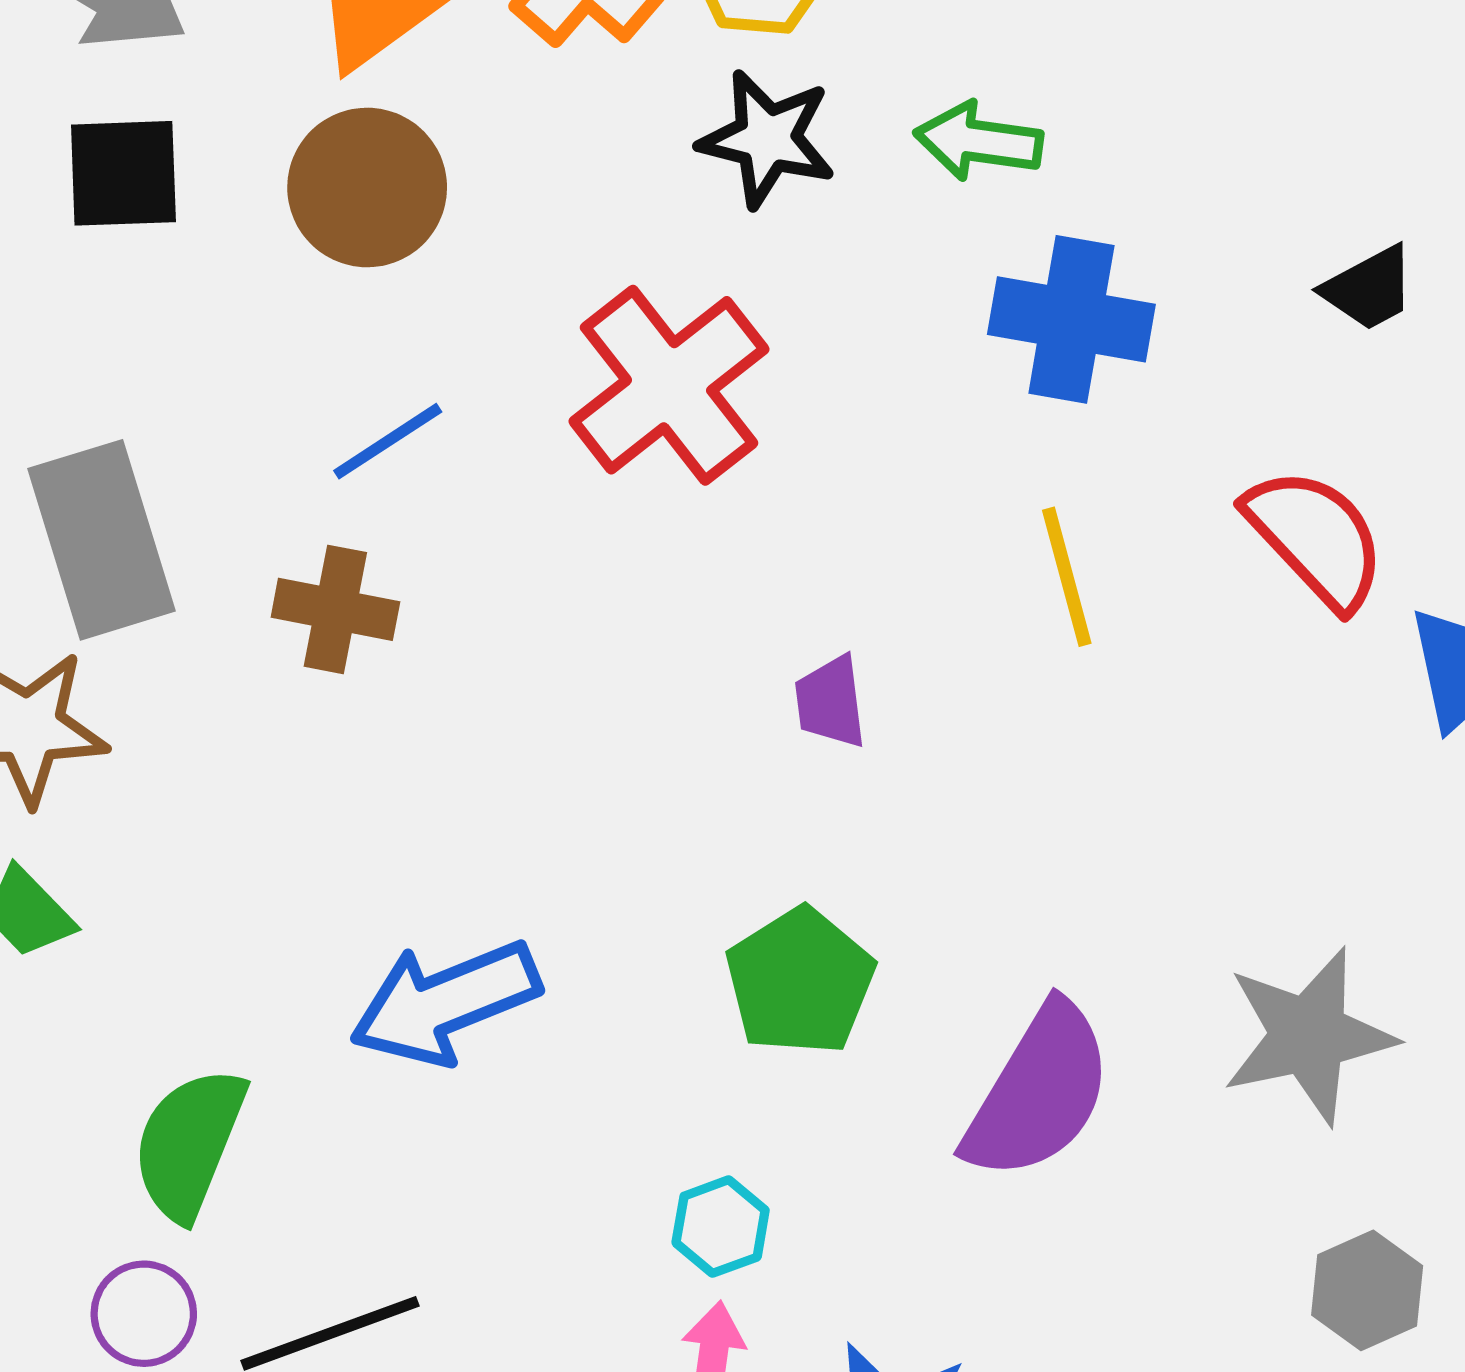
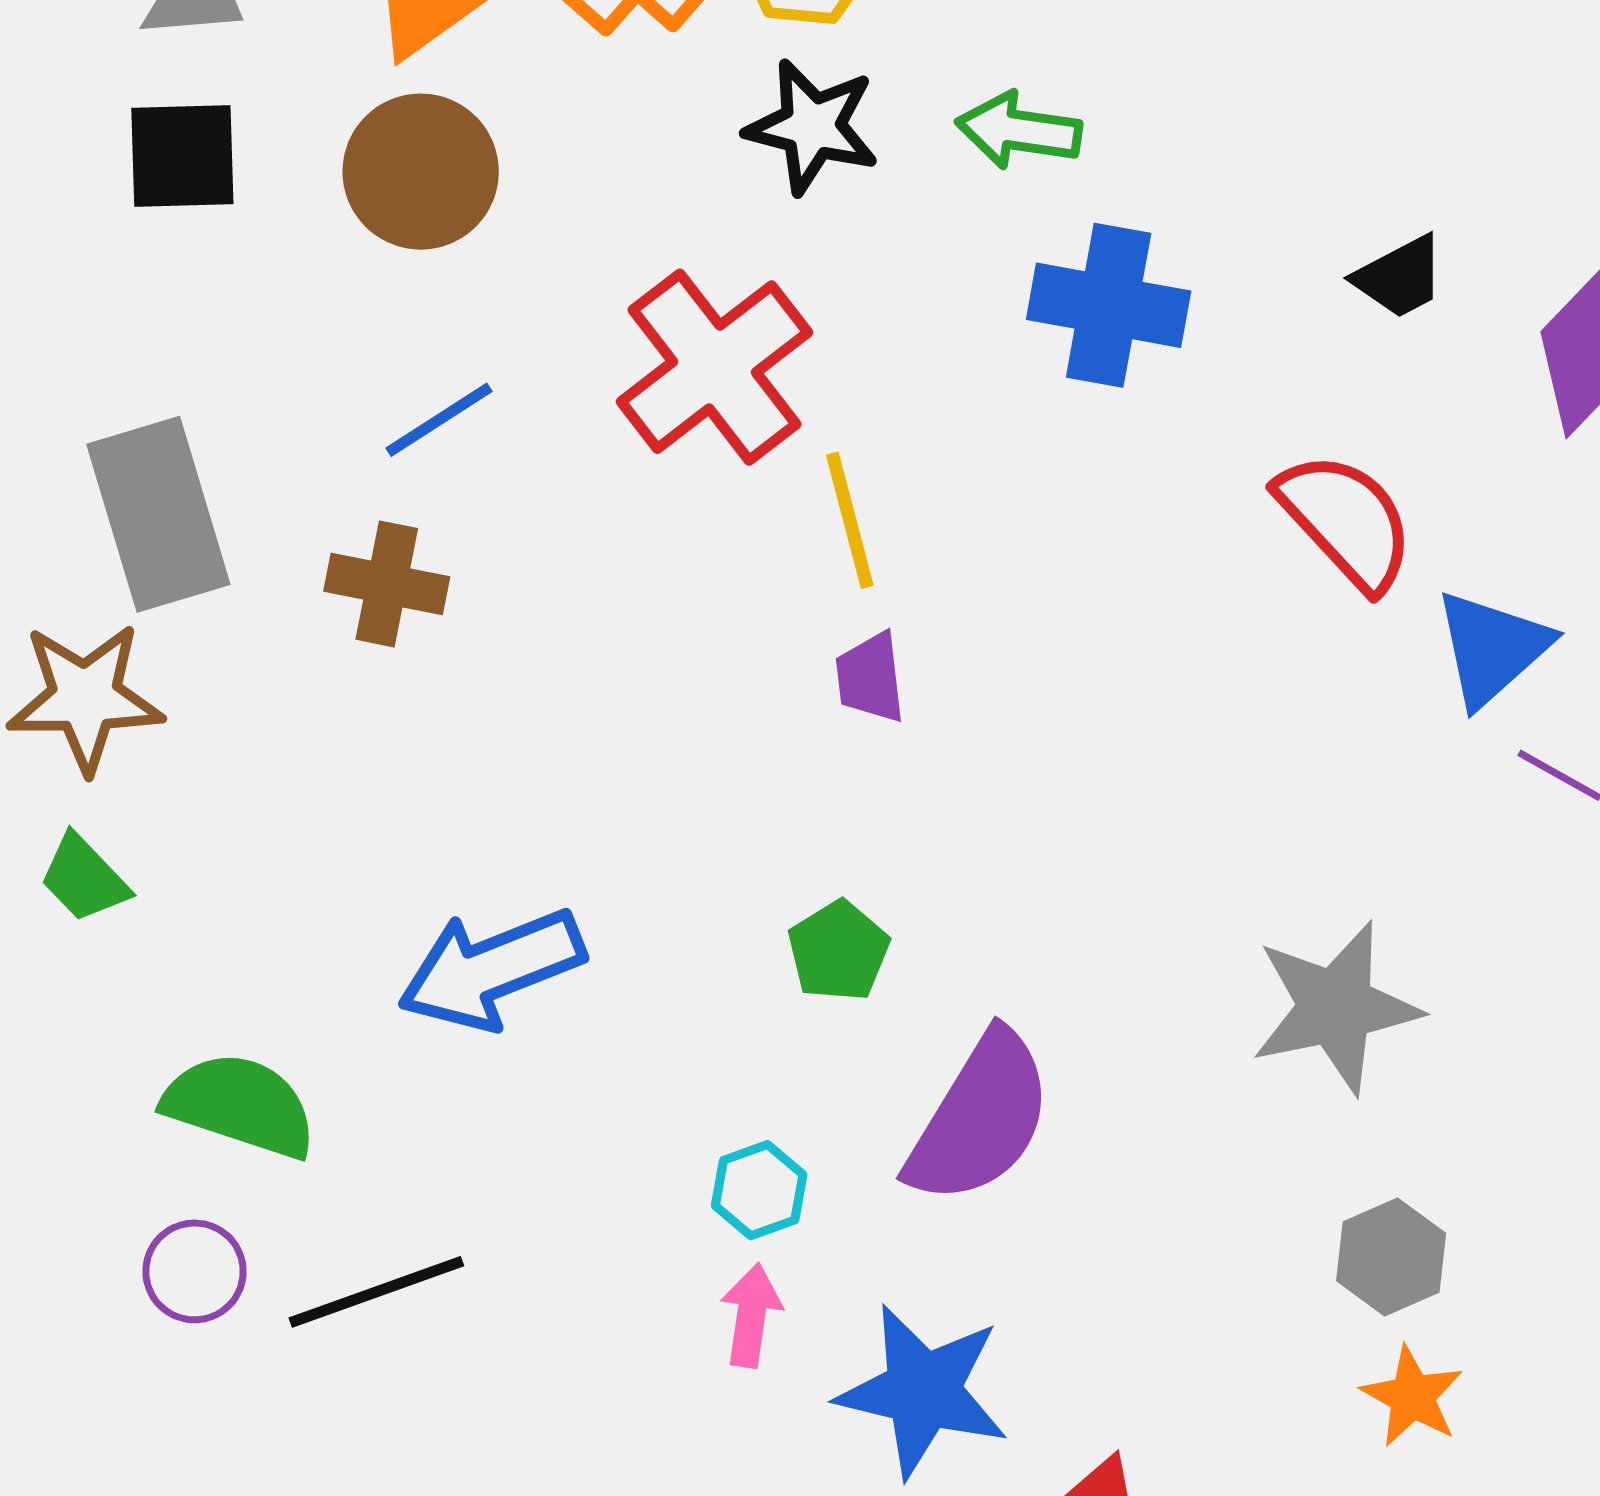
yellow line: (1067, 577) -> (850, 520), moved
green pentagon: (800, 982) -> (838, 951), size x0.7
purple semicircle: (1039, 1092) -> (980, 1118), moved
green semicircle: (189, 1143) -> (240, 1105), turned 86

